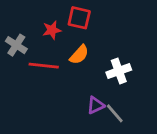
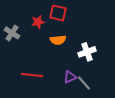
orange semicircle: (79, 55) -> (58, 40), turned 42
red line: (44, 66) -> (32, 75), moved

